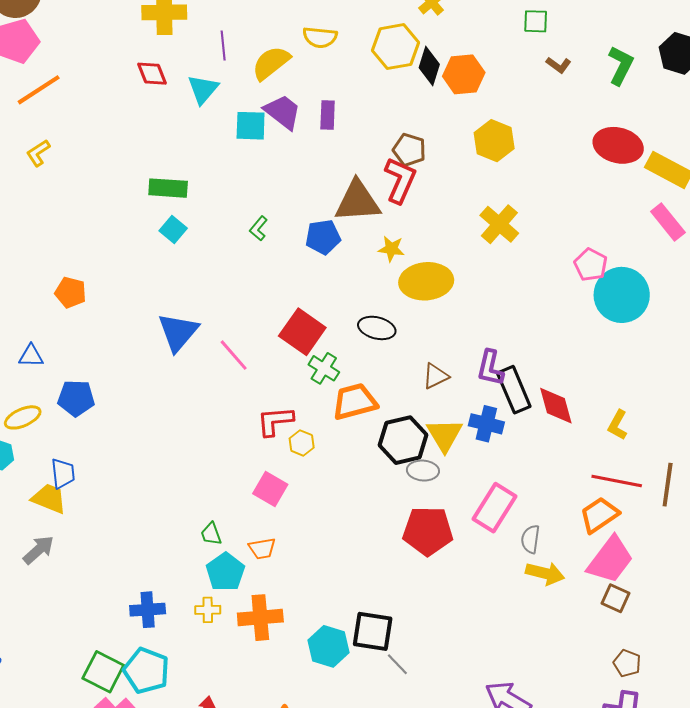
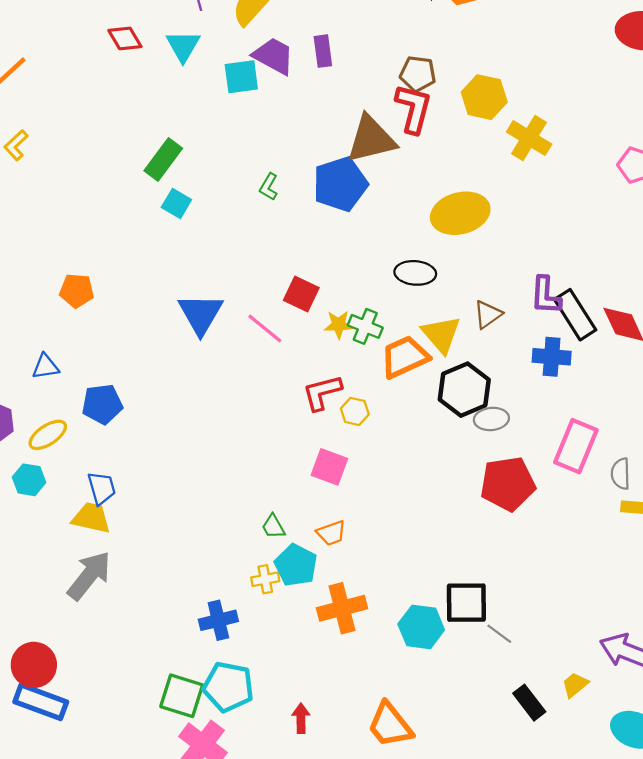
yellow hexagon: (494, 141) -> (484, 97), moved
green rectangle: (168, 188) -> (163, 160), turned -48
blue pentagon: (323, 237) -> (340, 184), size x1.4
yellow star: (391, 249) -> (339, 325), moved
red square: (302, 332) -> (301, 294), moved, size x0.7
yellow triangle: (444, 435) -> (441, 334), moved
gray arrow: (38, 550) -> (89, 576), size x1.4
yellow cross: (208, 610) -> (265, 579), moved

